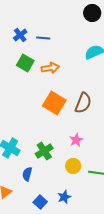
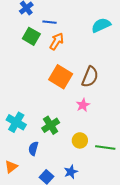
blue line: (43, 38) -> (50, 22), moved
orange arrow: (50, 68) -> (57, 41), turned -48
pink star: (76, 140) -> (83, 105), moved

